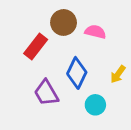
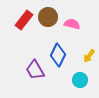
red rectangle: (36, 46) -> (24, 20), moved
cyan circle: (95, 105) -> (80, 80), moved

